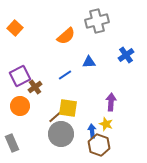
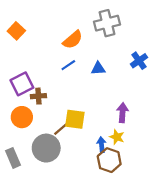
blue line: (65, 75) -> (68, 65), moved
brown cross: (35, 87) -> (38, 96), turned 32
gray circle: (61, 134) -> (46, 148), moved

